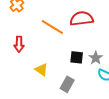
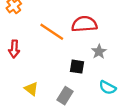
gray star: (96, 58) -> (99, 52), moved
yellow triangle: (41, 70) -> (31, 89), moved

